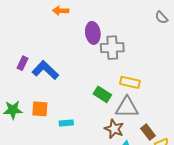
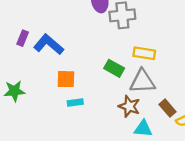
orange square: (40, 109) -> (66, 79), moved

